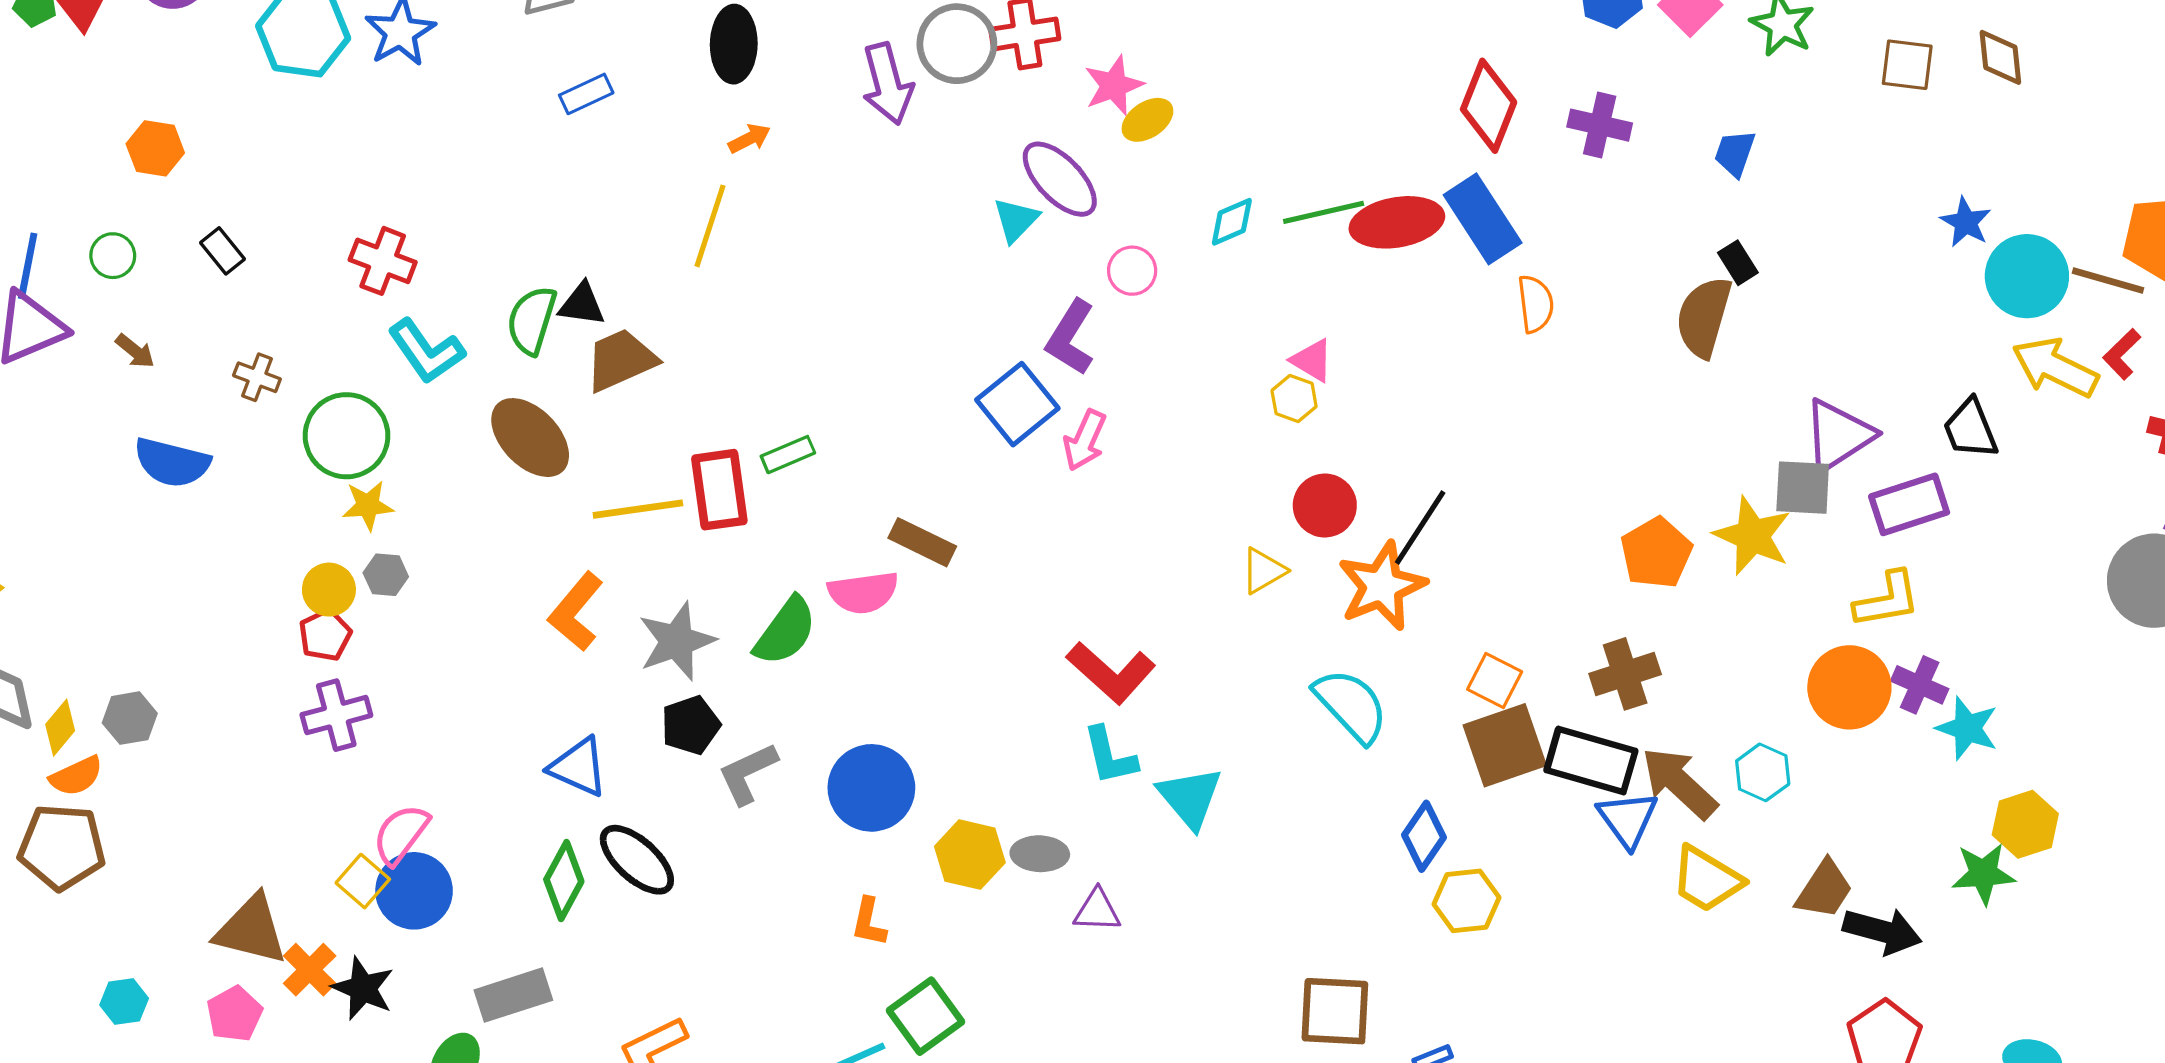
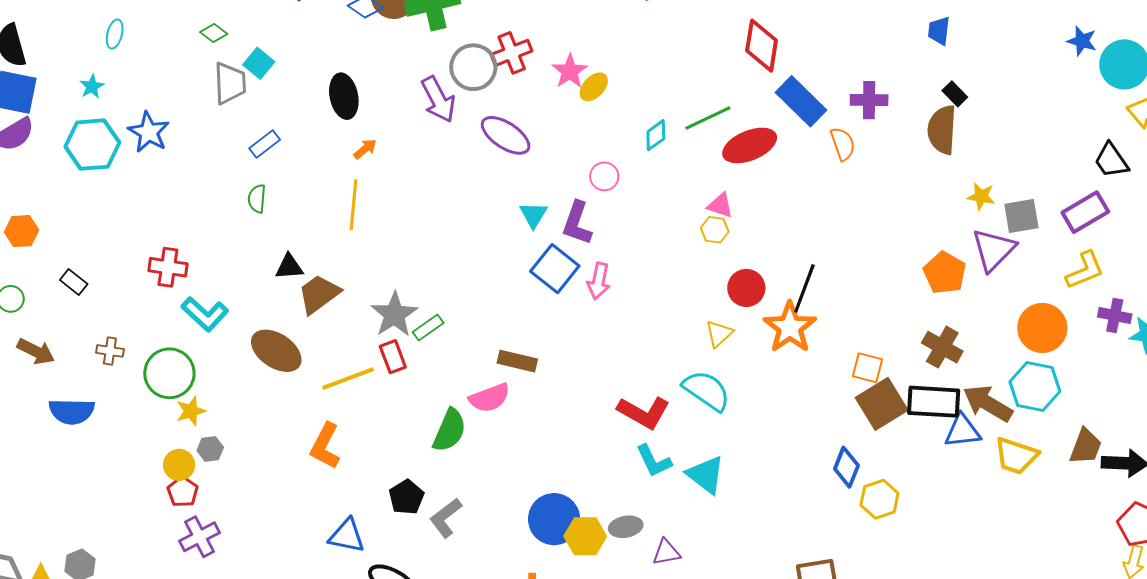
red diamond: (1489, 106) -> (762, 46), moved
purple cross: (1600, 125) -> (869, 100), moved
purple ellipse: (1060, 179) -> (506, 135), moved
cyan triangle: (1016, 220) -> (533, 215), moved
red ellipse: (1397, 222) -> (750, 145), moved
green semicircle: (532, 320) -> (257, 199), moved, size x0.7
brown arrow: (135, 351) -> (36, 351), size x1.5
purple triangle: (1838, 435) -> (993, 250), moved
red rectangle: (719, 490) -> (393, 357), size x0.7
yellow star: (1753, 536) -> (981, 196), moved, size x0.6
gray star: (677, 641) -> (394, 314), moved
brown cross: (1625, 674) -> (942, 347), turned -30
orange circle: (1849, 687) -> (1042, 328), moved
cyan semicircle: (1351, 705) -> (707, 391), moved
cyan hexagon: (1763, 772) -> (1035, 387), size x1.5
blue circle: (871, 788) -> (554, 519), moved
blue triangle: (1628, 819) -> (962, 431), turned -48

